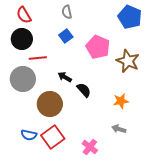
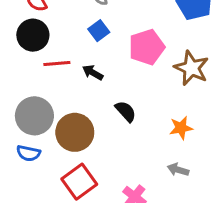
pink pentagon: (98, 47) -> (147, 47), turned 30
black arrow: (65, 77) -> (93, 72), moved
gray circle: (23, 79) -> (34, 116), moved
blue semicircle: (29, 135) -> (28, 153), moved

